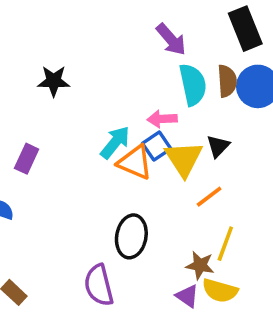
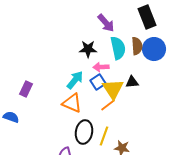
black star: (54, 81) -> (88, 49), moved
black triangle: (218, 146) -> (132, 82), turned 40
orange triangle: (135, 162) -> (72, 103), moved
orange line: (209, 197) -> (108, 105), moved
yellow line: (225, 244) -> (104, 136), moved

